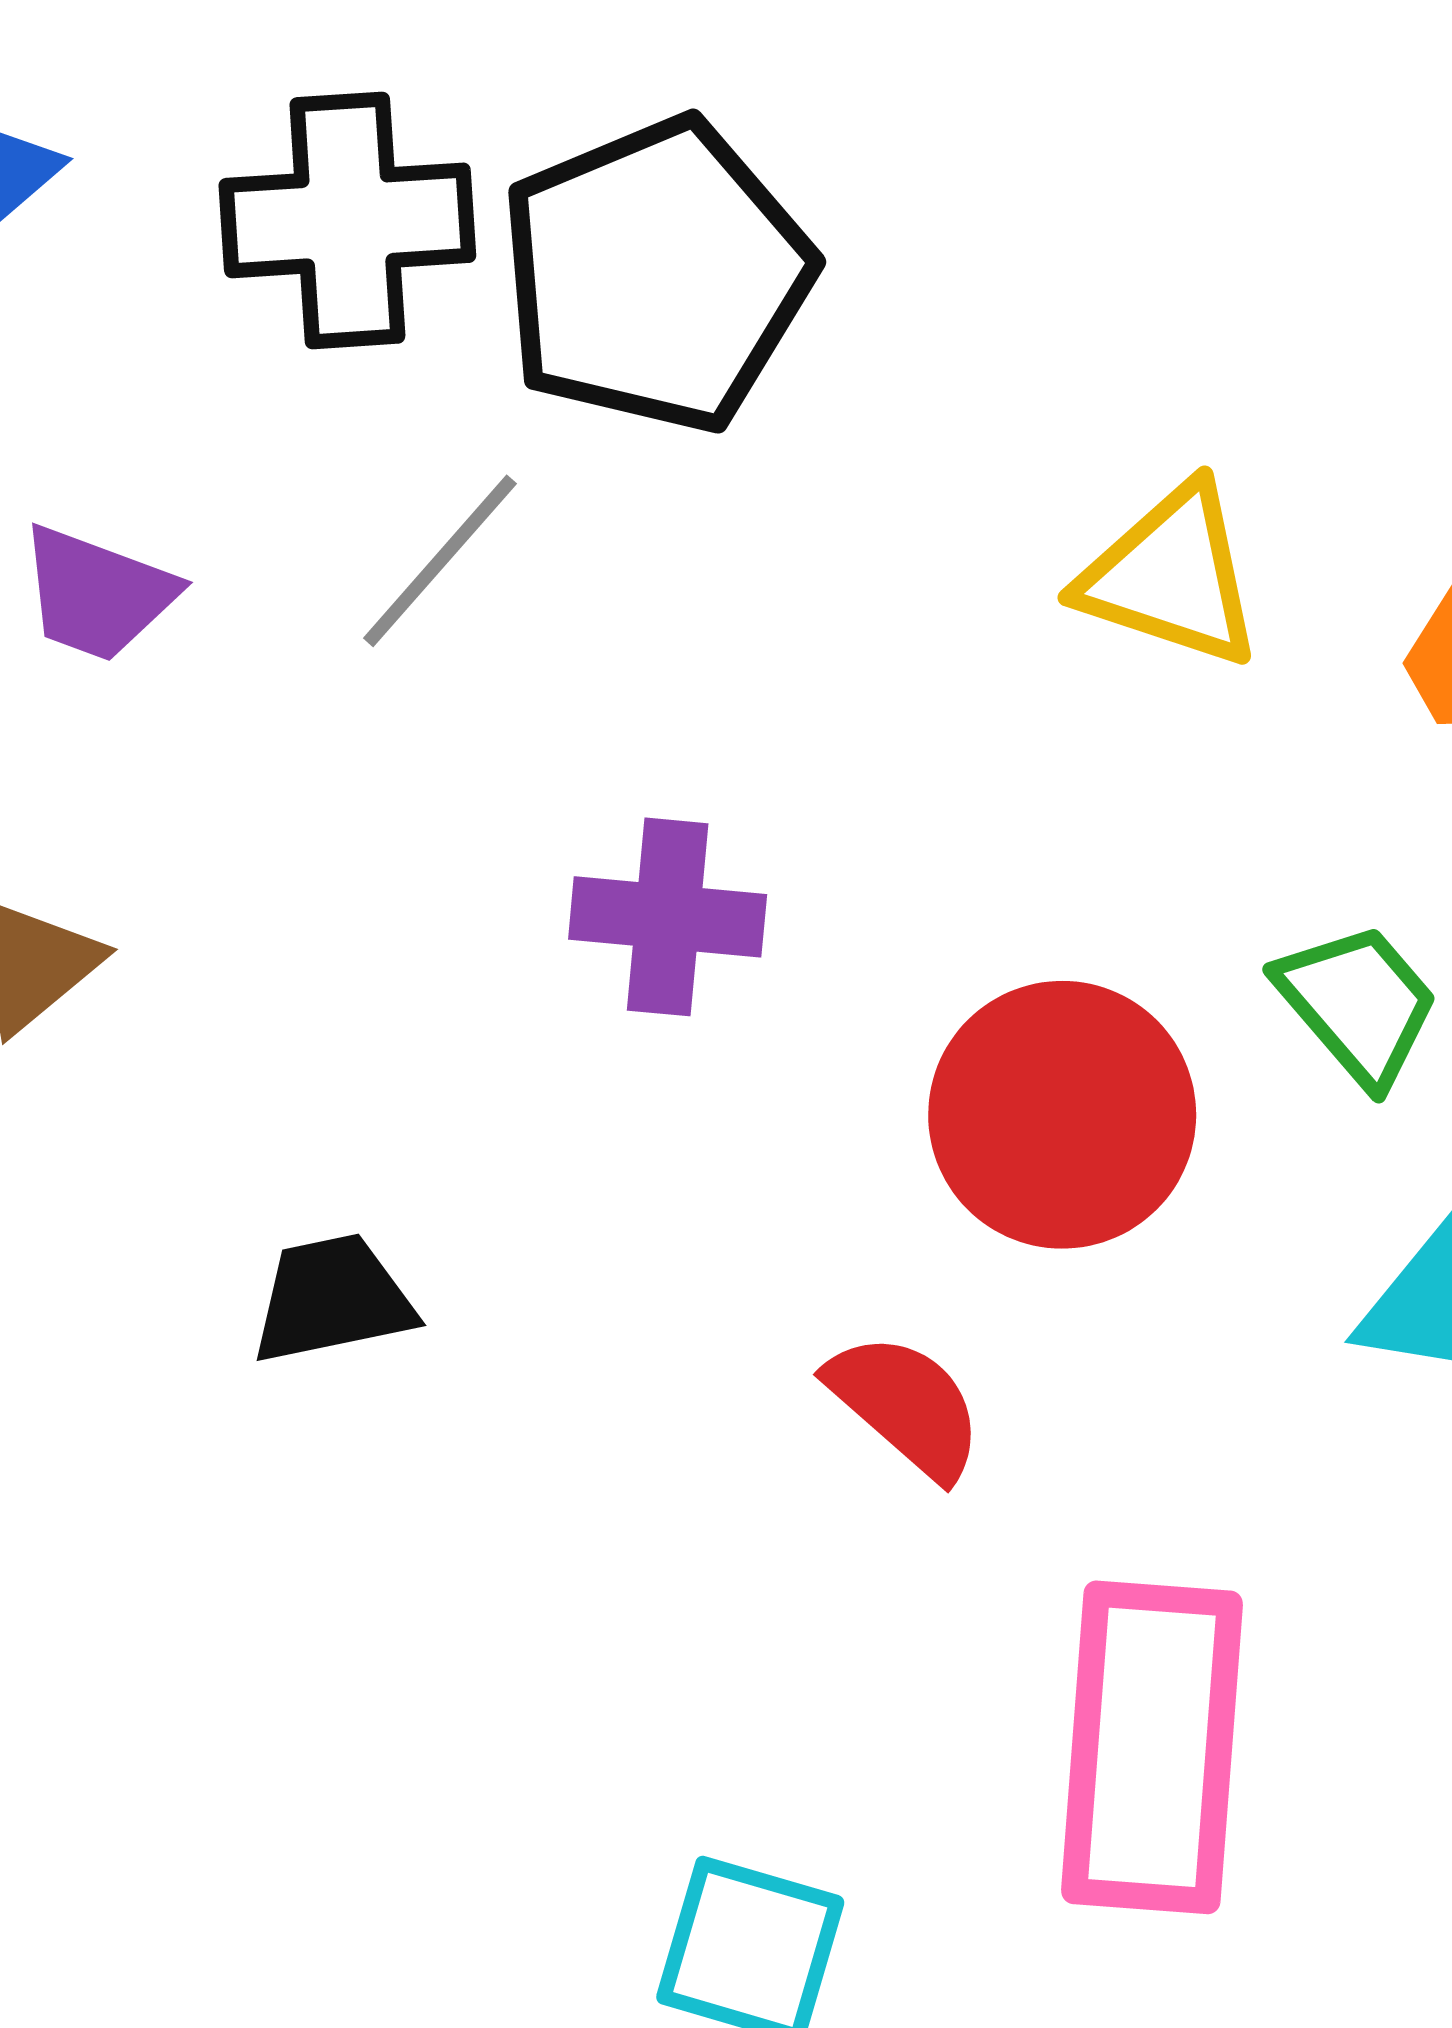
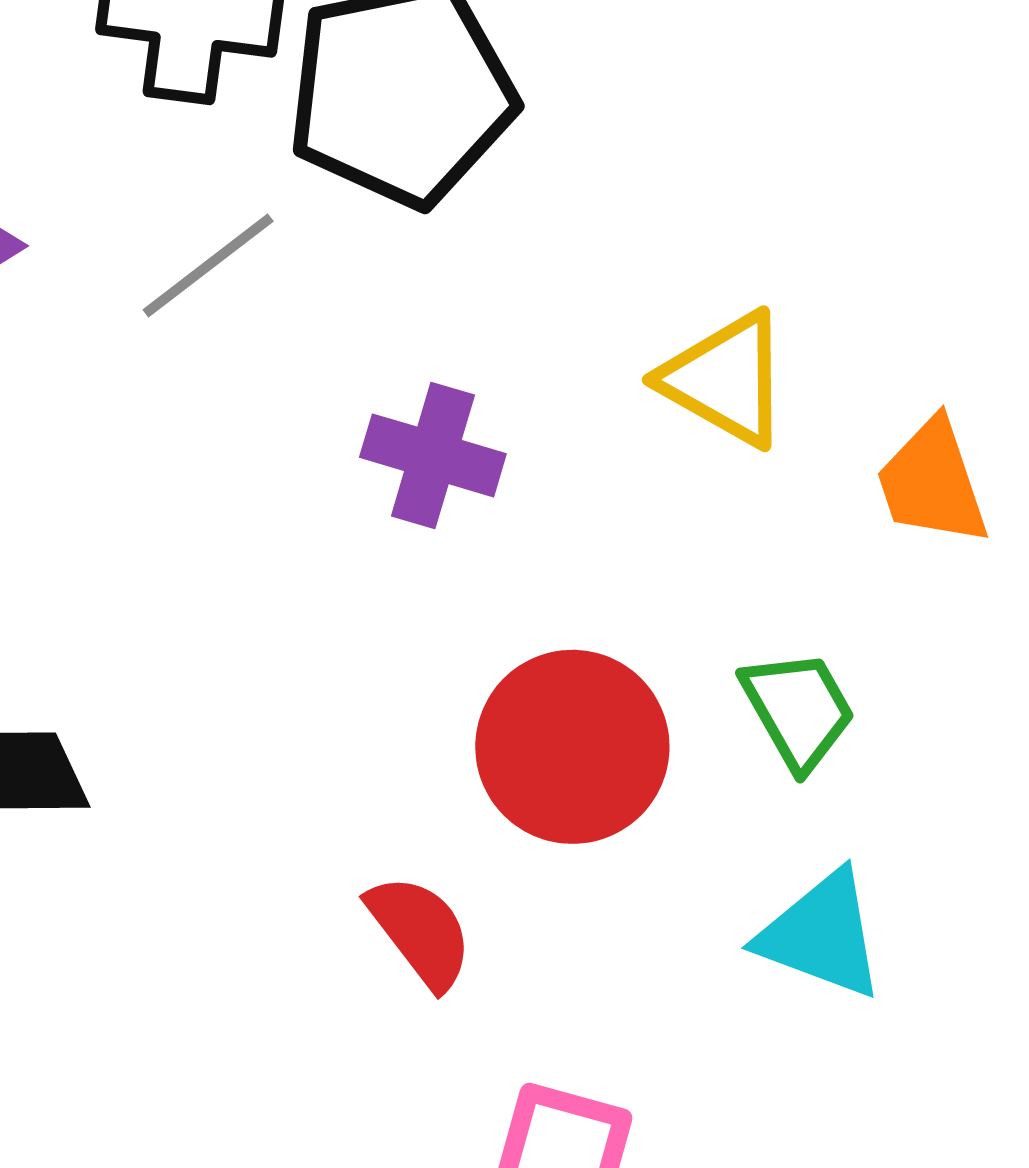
purple cross: (668, 917) -> (433, 455), moved

